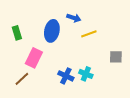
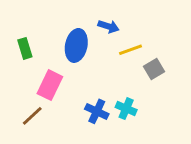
gray square: (116, 57) -> (154, 69), moved, turned -32

